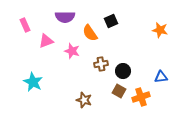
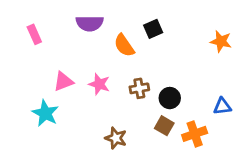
pink triangle: (46, 41) -> (63, 81), moved
pink star: (72, 51) -> (99, 84), moved

